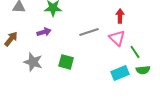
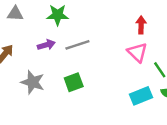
gray line: (89, 32) -> (77, 45), moved
green square: (66, 62) -> (74, 82), turned -35

